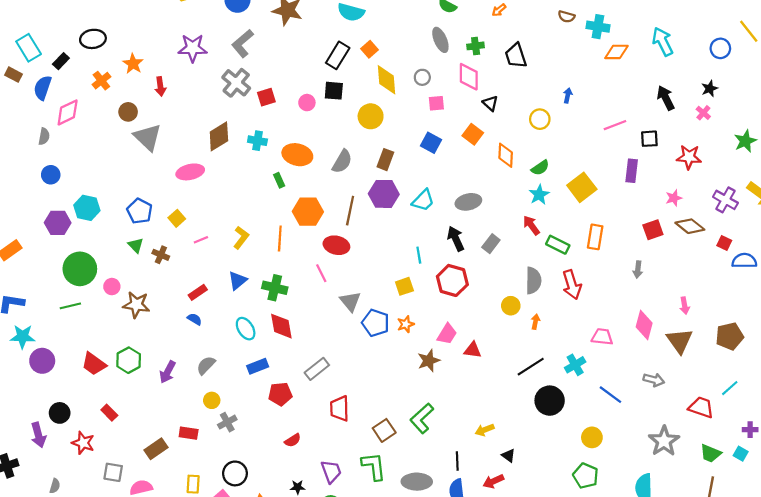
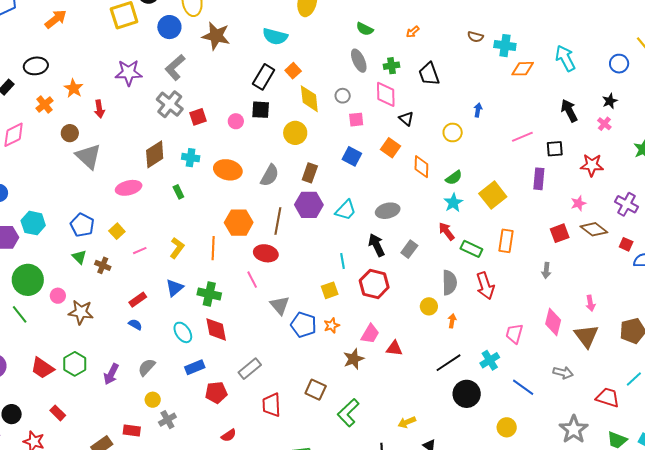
green rectangle: (279, 180) -> (178, 192), moved
green line: (70, 306) -> (20, 314), turned 66
pink trapezoid: (602, 337) -> (514, 334), turned -80
brown square: (384, 430) -> (316, 390), moved, turned -30

